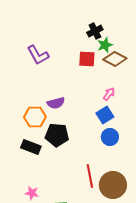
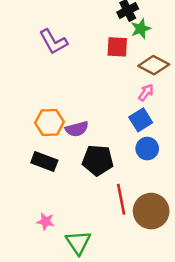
brown diamond: (115, 59) -> (154, 65), moved
purple semicircle: (56, 103) -> (77, 129), moved
black pentagon: (57, 135) -> (98, 160), moved

